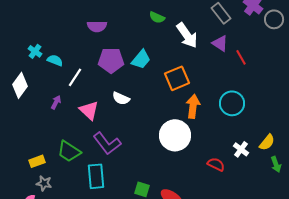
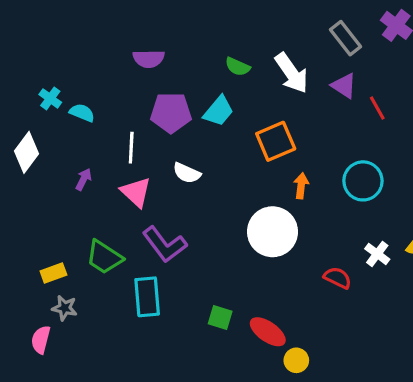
green semicircle: (157, 17) -> (238, 67), moved
white line: (75, 77) -> (131, 148), moved, turned -30
orange arrow: (193, 106) -> (301, 186), size x0.7

